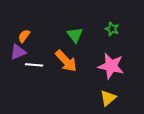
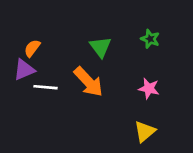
pink star: (111, 66) -> (149, 89), size x0.6

